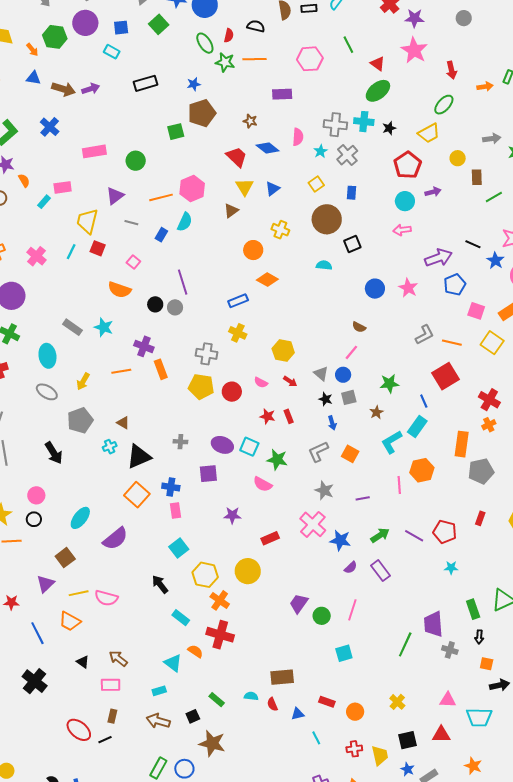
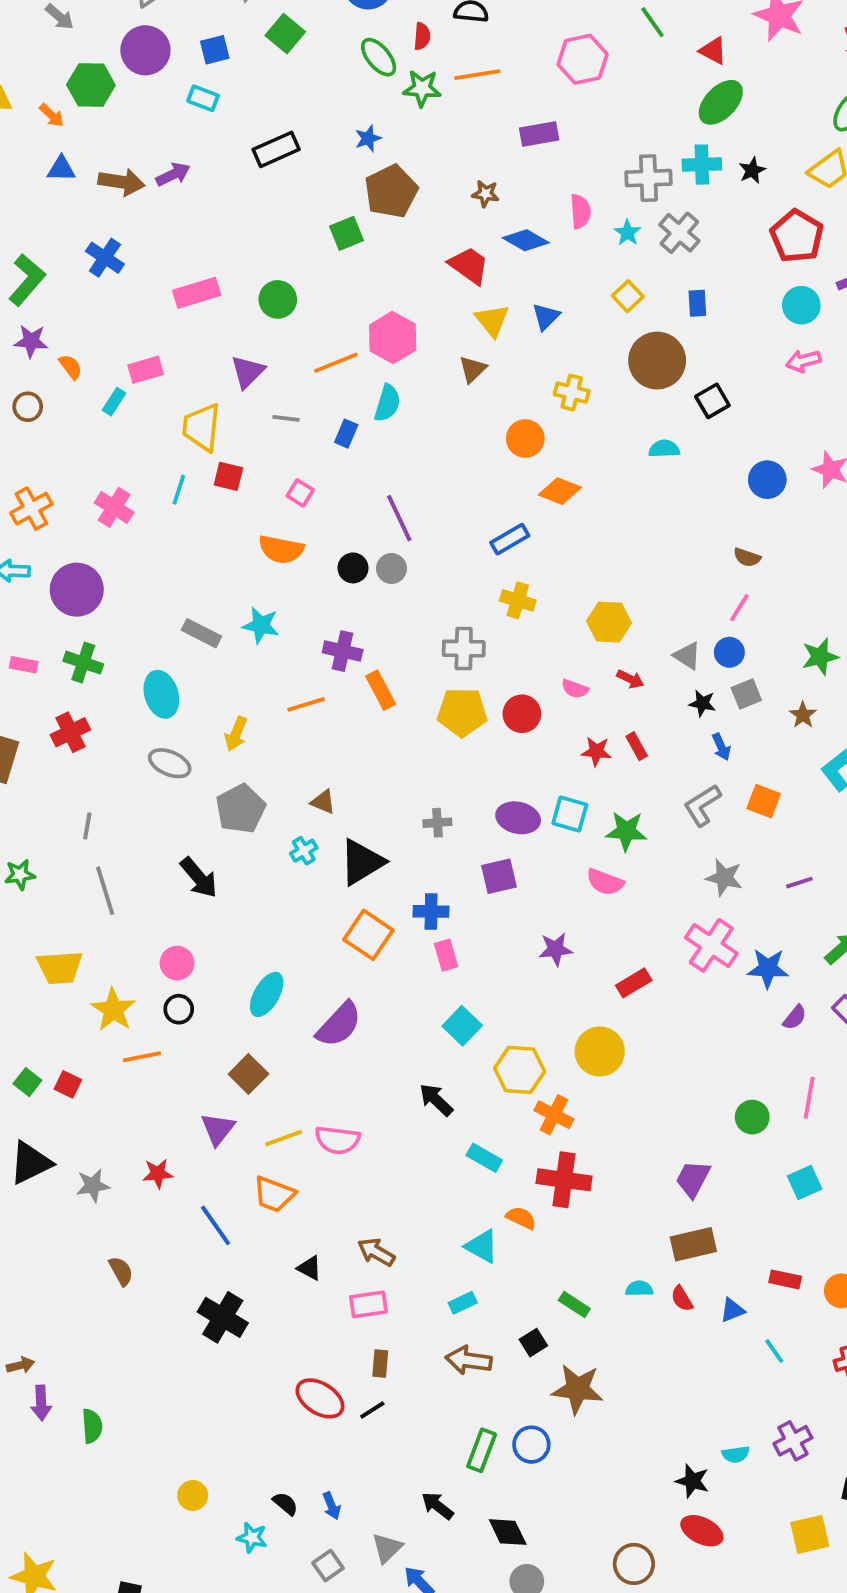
purple trapezoid: (299, 603) -> (693, 1179), moved

